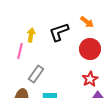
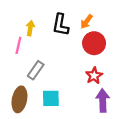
orange arrow: (87, 22) -> (86, 22), moved, turned 88
black L-shape: (59, 32) -> (61, 25), turned -60

